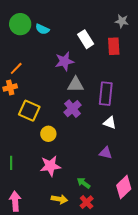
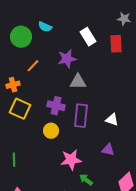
green circle: (20, 24) -> (21, 37), moved
orange line: (16, 68) -> (33, 66), moved
purple rectangle: (106, 94) -> (81, 116), moved
purple cross: (72, 109) -> (56, 106), moved, turned -36
yellow square: (29, 111) -> (20, 109), moved
pink star: (50, 166) -> (71, 160), moved

